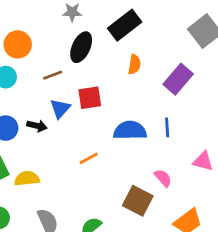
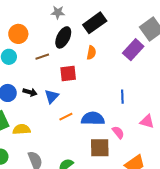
orange semicircle: (134, 64) -> (91, 53), moved
purple rectangle: (178, 79) -> (133, 50), moved
blue triangle: (60, 109) -> (52, 96), moved
blue semicircle: (130, 130) -> (93, 119), moved
brown square: (138, 201) -> (100, 148), turned -30

